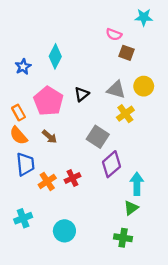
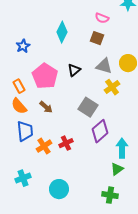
brown square: (126, 53) -> (97, 38), moved
cyan diamond: (55, 56) -> (62, 32), moved

